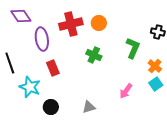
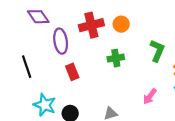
green cross: (94, 55) -> (116, 58), turned -35
cyan star: (30, 87) -> (45, 105), moved

